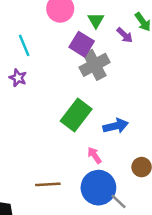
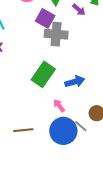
gray cross: (95, 65) -> (56, 34), turned 35
gray line: (119, 201) -> (81, 126), moved

